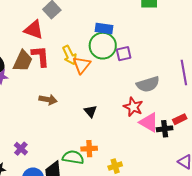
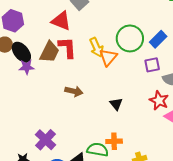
blue rectangle: (104, 28) -> (158, 39), moved, turned -54
purple square: (124, 54) -> (152, 65), moved
purple cross: (21, 149) -> (46, 140), size x1.5

